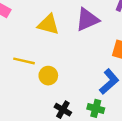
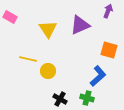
yellow triangle: (48, 24) -> (48, 29), turned 42

